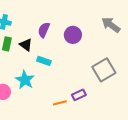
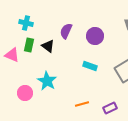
cyan rectangle: (44, 61) -> (90, 66), moved
purple rectangle: (79, 95) -> (110, 108), moved

